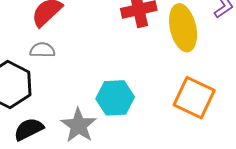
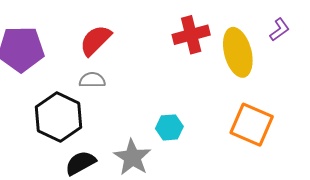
cyan hexagon: (115, 98) -> (169, 127), size x0.7

